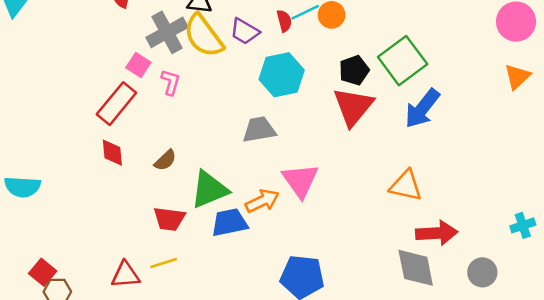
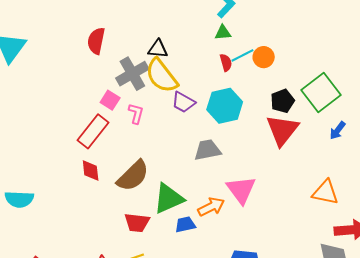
purple trapezoid: (245, 31) -> (183, 102), moved
blue arrow: (422, 108) -> (337, 130), size x0.6
brown semicircle: (165, 160) -> (133, 176), size x1.8
blue trapezoid: (230, 222) -> (185, 225), size x0.7

